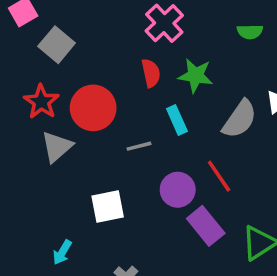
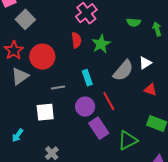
green star: (196, 76) -> (101, 44), turned 30
cyan rectangle: (177, 120) -> (87, 78), moved
gray line: (139, 146) -> (58, 87), moved

